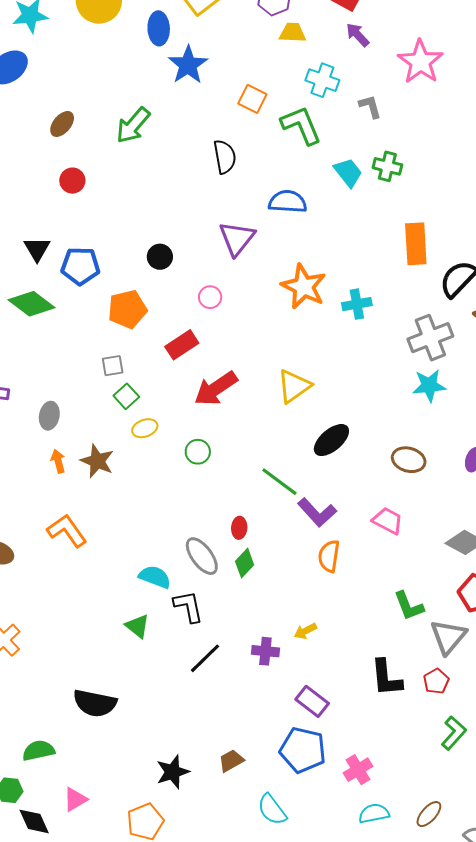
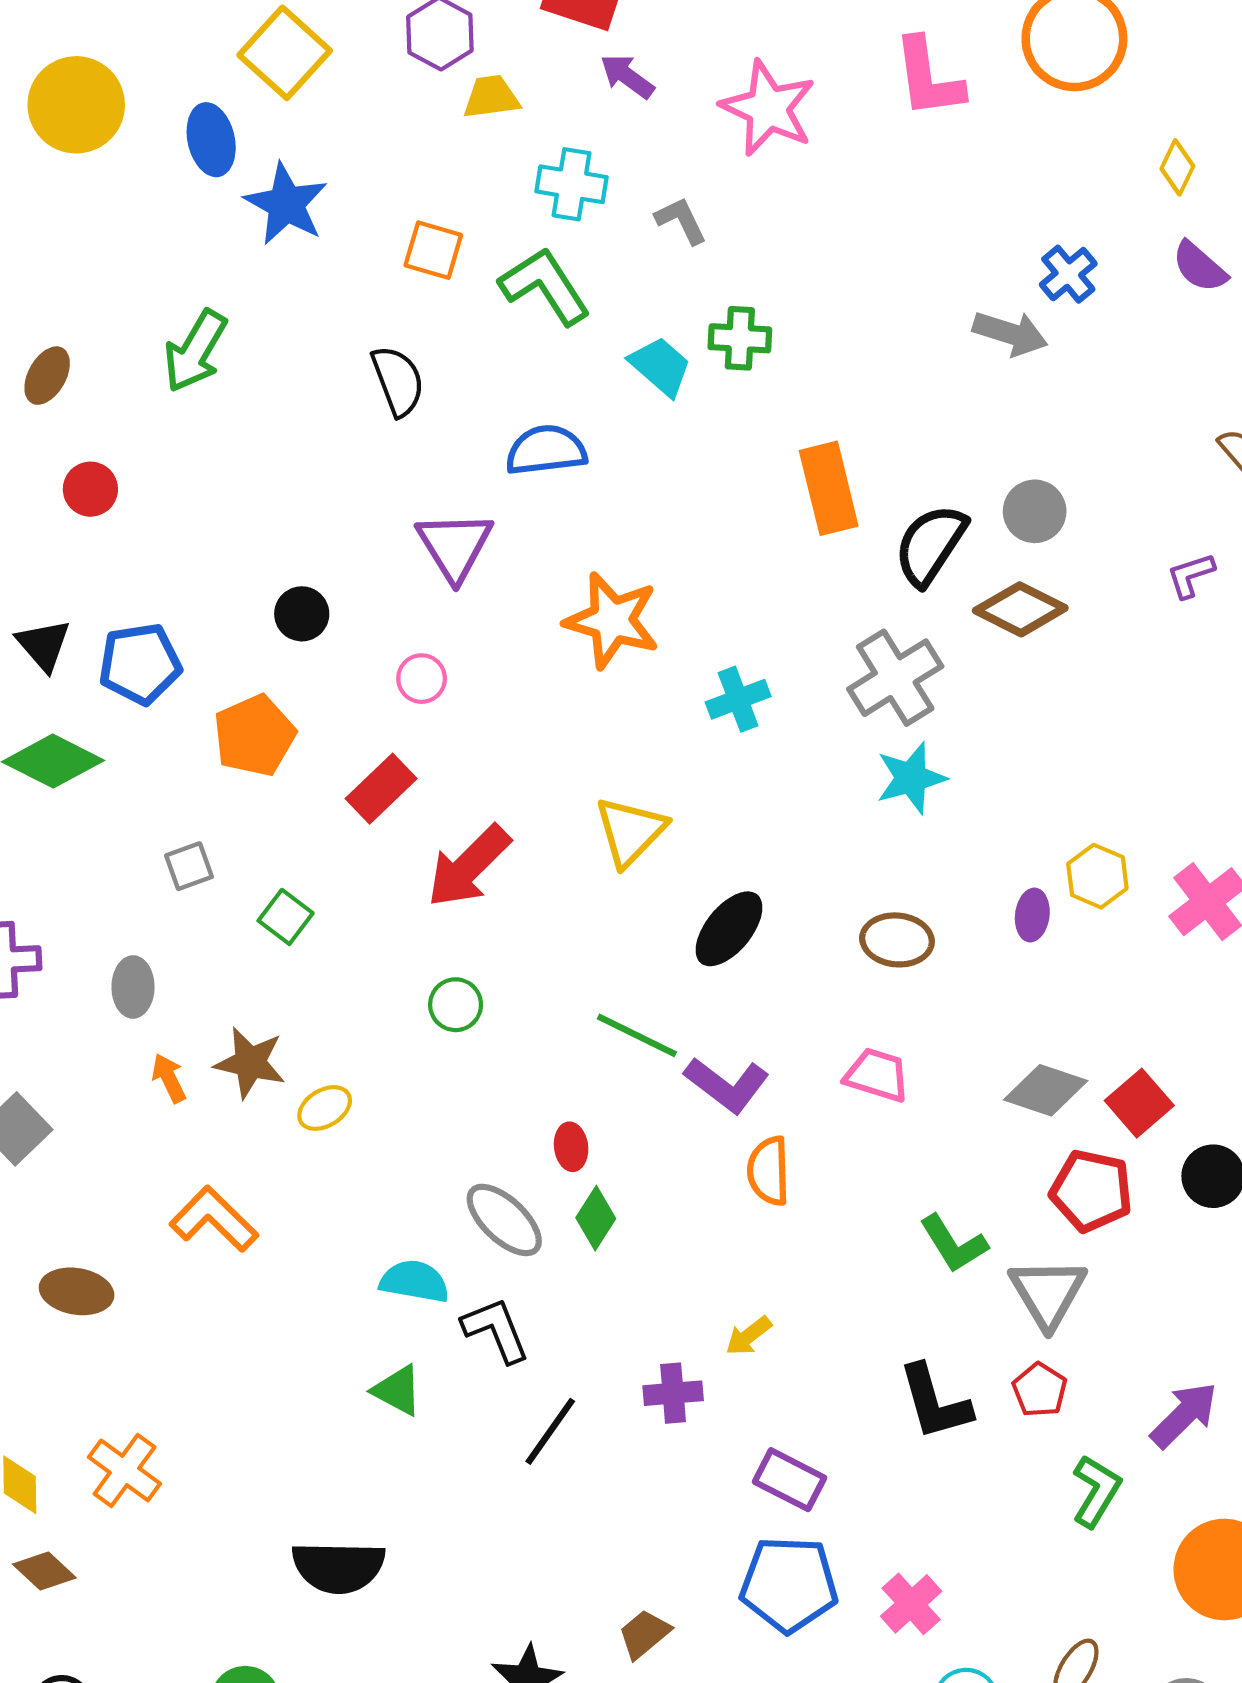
cyan cross: (357, 304) -> (738, 699), moved
gray square: (113, 366) -> (189, 866), moved
yellow ellipse: (145, 428) -> (325, 1108), moved

